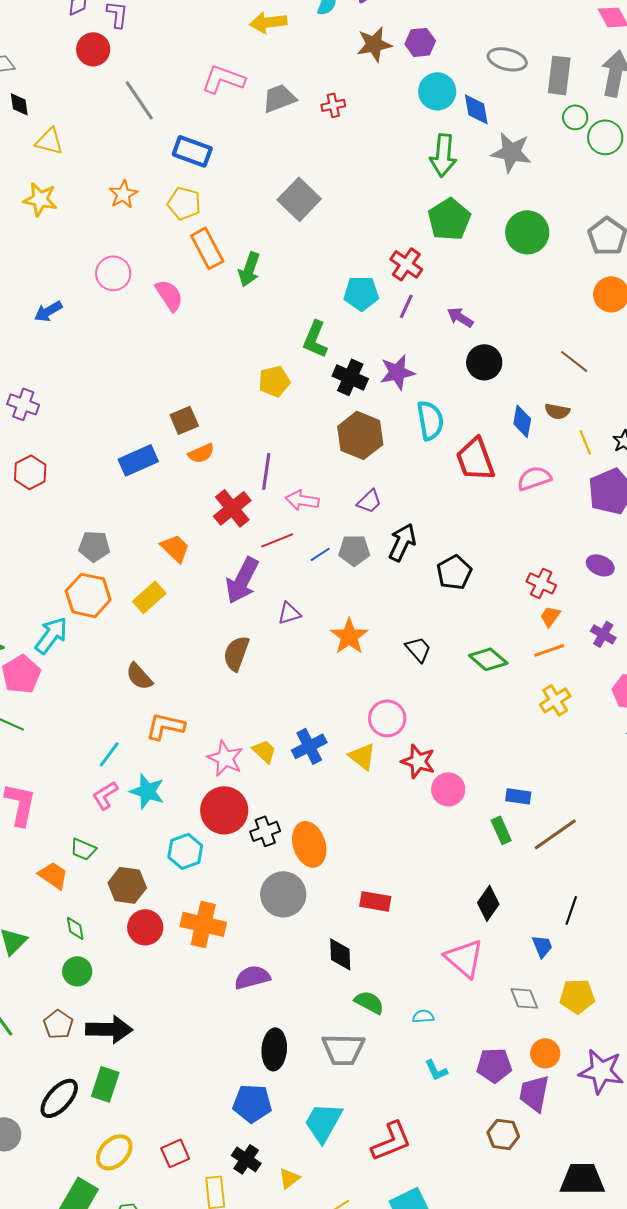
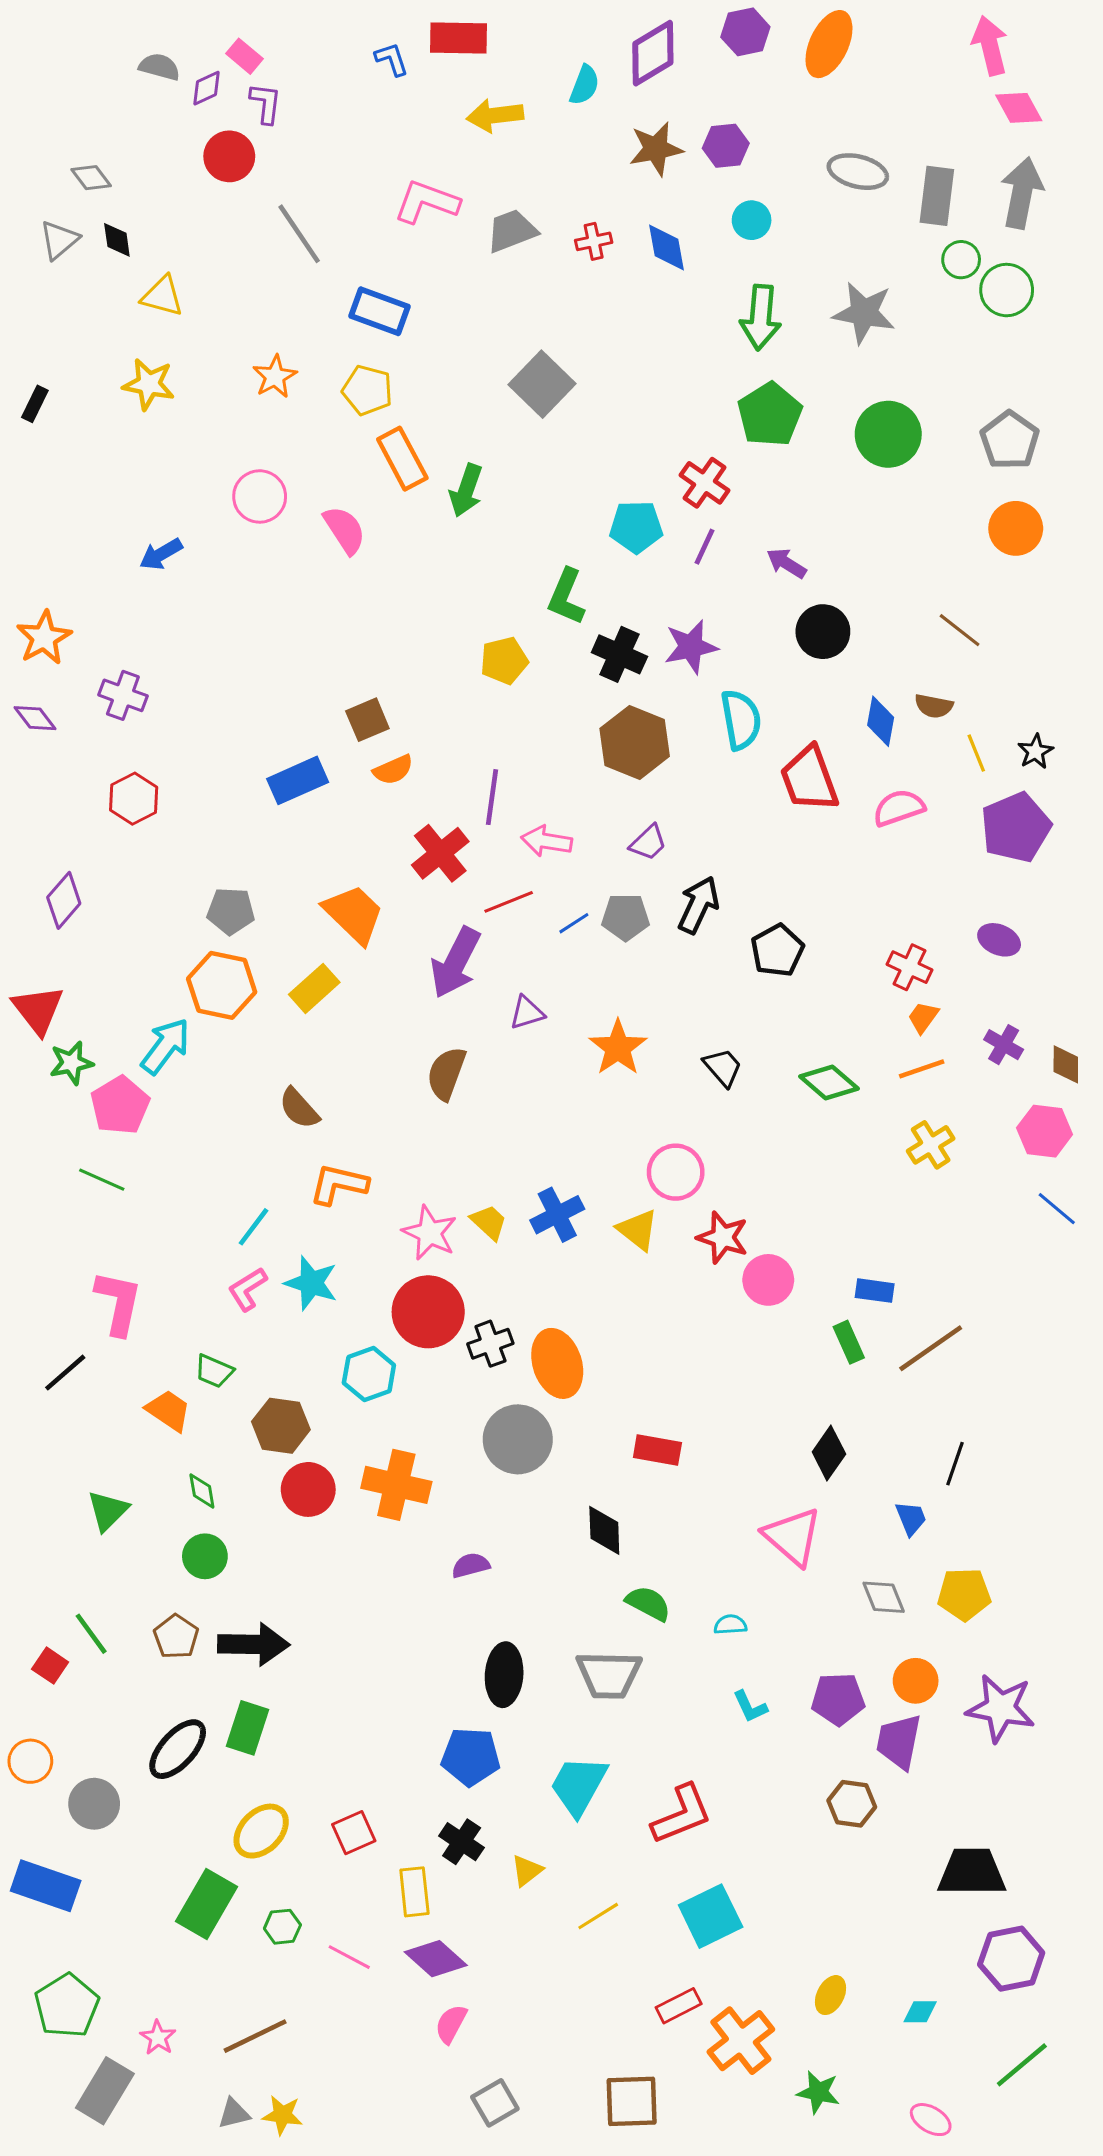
cyan circle: (437, 91) -> (752, 220), size x0.7
blue diamond: (476, 109) -> (667, 247), moved
orange trapezoid: (175, 548) -> (354, 914), size x1.4
purple semicircle: (252, 977) -> (471, 1565), size x0.7

